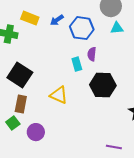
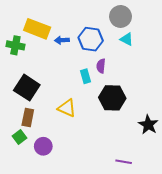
yellow rectangle: (30, 18) -> (37, 29), size x1.4
blue arrow: (57, 20) -> (62, 40), moved, turned 32
cyan triangle: (117, 28) -> (127, 39), turned 32

